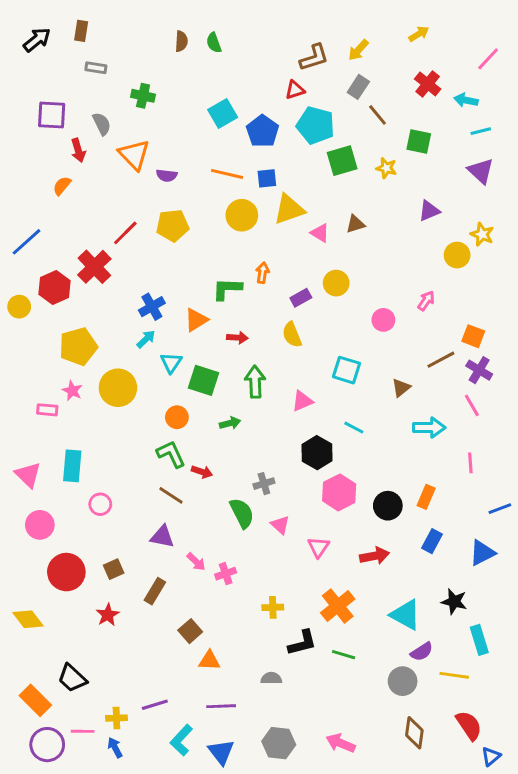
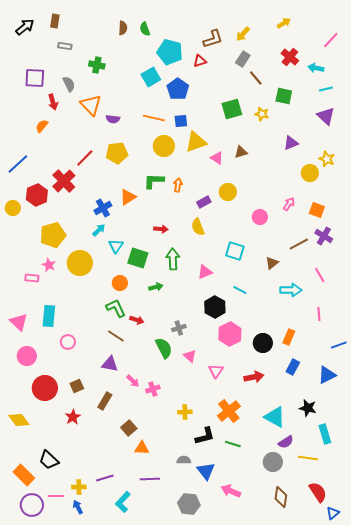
cyan pentagon: (316, 125) -> (170, 52), moved
green L-shape: (227, 289) -> (154, 181), moved
orange triangle: (196, 320) -> (128, 197), moved
orange square: (473, 336) -> (317, 210), moved
purple cross: (479, 370) -> (324, 236), moved
pink arrow: (341, 743) -> (231, 491), moved
blue triangle: (221, 752) -> (206, 471), moved

